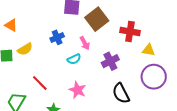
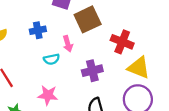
yellow triangle: (149, 50) -> (139, 68), size x1.5
pink star: (78, 90) -> (48, 95), turned -30

